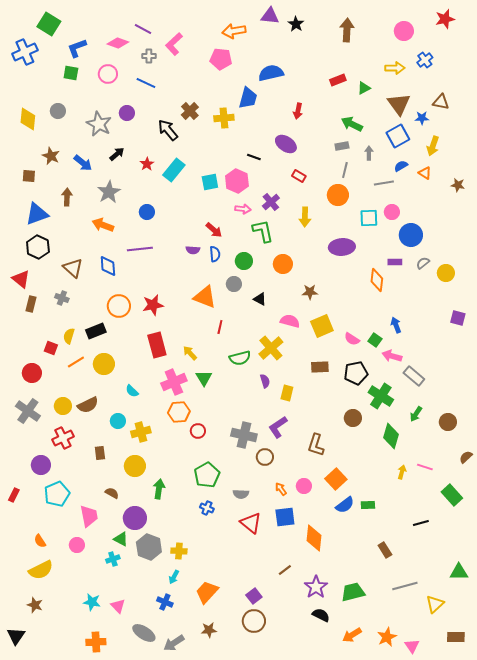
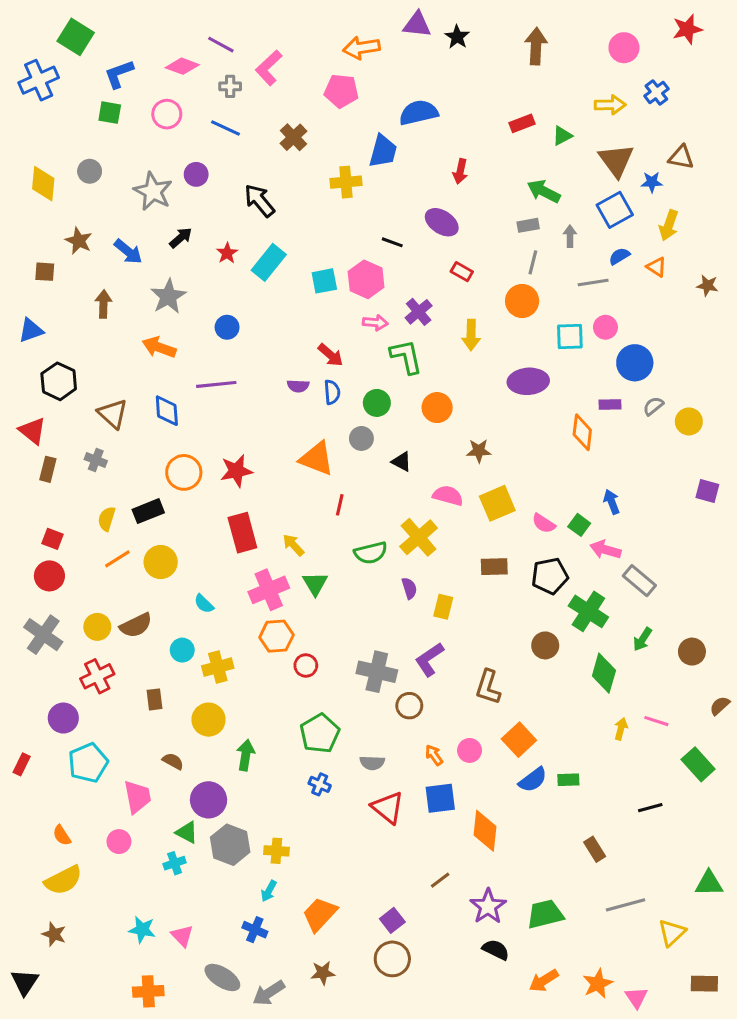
brown cross: (190, 111) -> (293, 137), moved
blue triangle: (37, 214) -> (31, 330), moved, size x0.7
red square: (51, 348) -> (53, 539), moved

